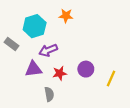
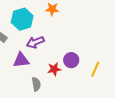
red star: (60, 73) -> (54, 69), moved

